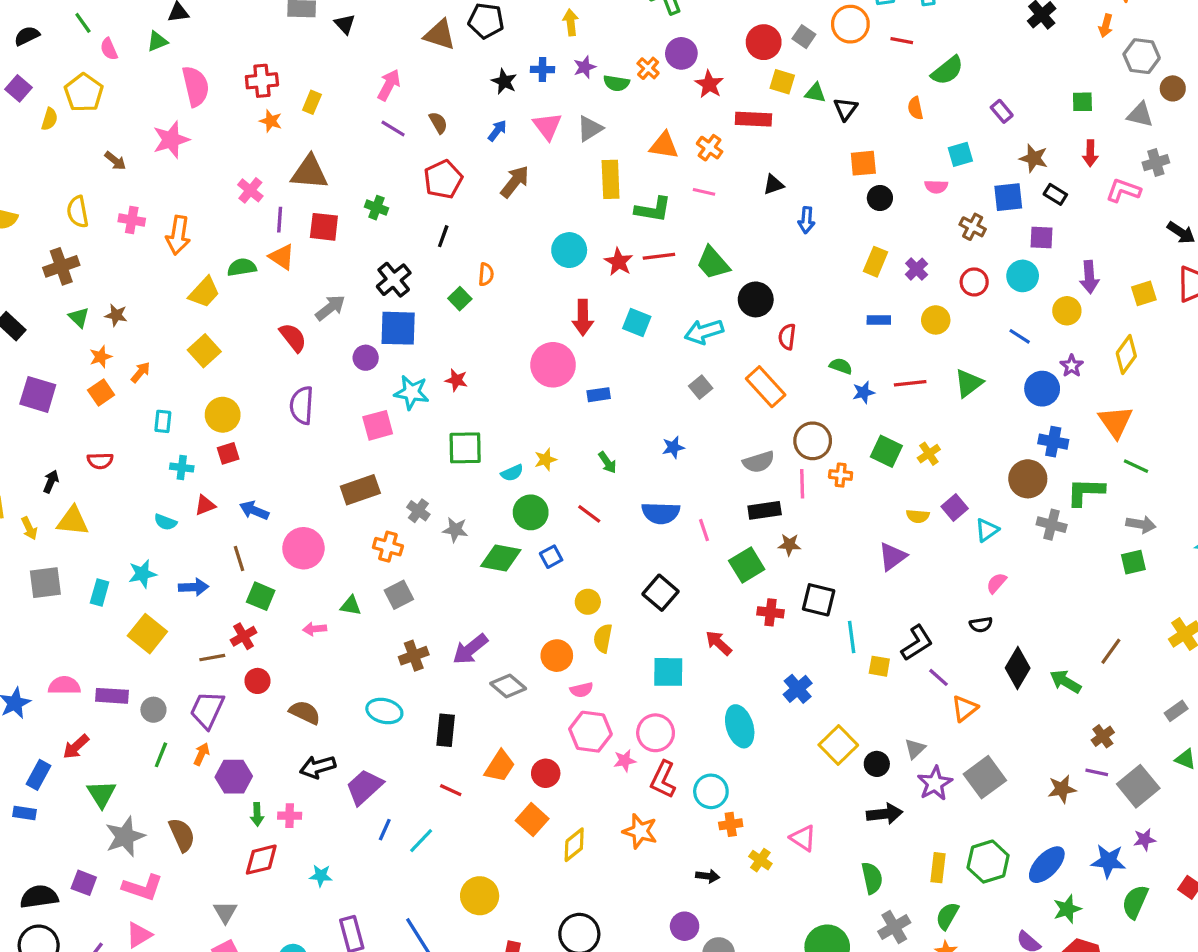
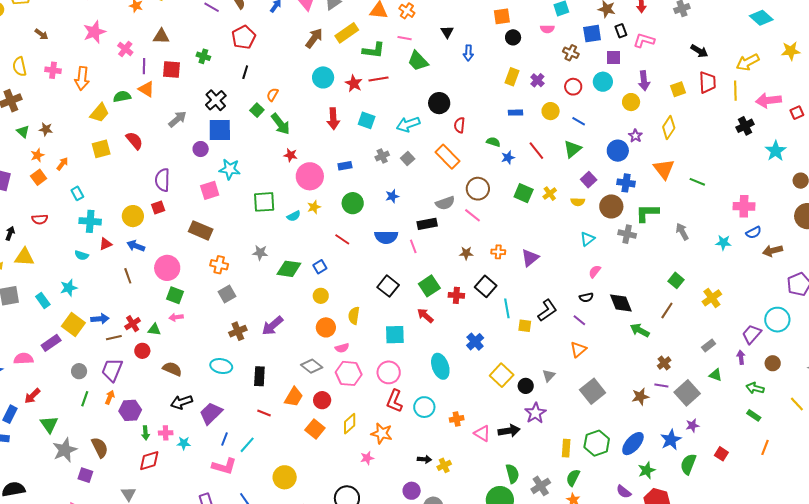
pink star: (171, 140) -> (94, 32), moved
brown triangle: (309, 172) -> (161, 36), size x0.7
yellow rectangle: (611, 179) -> (347, 33), turned 60
brown arrow: (515, 182) -> (314, 38), moved
black triangle: (773, 185) -> (447, 32), turned -40
pink L-shape: (1123, 190) -> (644, 40), moved
black rectangle: (1055, 194) -> (621, 31), turned 40
green trapezoid: (713, 263) -> (418, 61), moved
orange semicircle: (486, 274) -> (273, 95), turned -152
blue line: (1020, 336) -> (579, 121), moved
red semicircle: (293, 338) -> (134, 141), moved
yellow square: (204, 351) -> (101, 149), turned 30
pink circle: (553, 365) -> (310, 176), moved
red star: (456, 380) -> (291, 155), moved
red line: (910, 383) -> (536, 151), turned 60
yellow circle: (223, 415) -> (133, 216), moved
cyan rectangle: (163, 421) -> (77, 193), turned -32
red square: (228, 453) -> (158, 208), moved
green arrow: (607, 462) -> (280, 124), moved, size x1.6
green line: (1136, 466) -> (697, 182), moved
cyan cross: (182, 467) -> (90, 221), size x1.5
orange cross: (841, 475) -> (498, 252), moved
pink line: (802, 484) -> (472, 215), turned -48
brown rectangle: (360, 490) -> (201, 230), turned 45
purple square: (955, 507) -> (589, 180), moved
black rectangle: (765, 510) -> (427, 224), moved
gray cross: (418, 511) -> (382, 156), moved, turned 32
green circle: (531, 512) -> (353, 203), moved
yellow semicircle: (918, 516) -> (578, 202), moved
gray arrow: (1141, 524) -> (682, 232), turned -126
green square: (1133, 562) -> (676, 280), moved, turned -35
green square: (747, 565) -> (429, 286), moved
blue arrow: (194, 587) -> (100, 319), moved
cyan rectangle: (100, 593) -> (43, 300), turned -49
green square: (261, 596) -> (175, 295), moved
black square: (819, 600) -> (486, 286), turned 30
yellow circle: (588, 602) -> (321, 296), moved
green triangle: (351, 606) -> (154, 329), moved
black diamond: (1018, 668) -> (621, 303), moved, turned -50
purple line: (938, 677) -> (579, 320), moved
gray diamond: (508, 686) -> (312, 366), moved
purple rectangle: (112, 696) -> (51, 343), moved, turned -36
pink star: (625, 761) -> (367, 458), moved
purple star: (935, 783) -> (535, 413), moved
black arrow: (885, 814) -> (509, 431), moved
orange cross: (731, 824) -> (457, 419), moved
yellow diamond: (574, 845) -> (350, 424), moved
yellow cross: (760, 860) -> (444, 465), moved, turned 32
blue star: (1108, 861) -> (671, 440), turned -30
cyan star: (321, 876) -> (184, 443), moved
green semicircle: (872, 878) -> (512, 474), moved
purple square: (84, 883) -> (85, 475), moved
pink L-shape: (143, 888) -> (224, 466), moved

